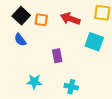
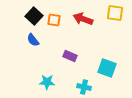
cyan square: (94, 42) -> (107, 68), moved
purple rectangle: (57, 56) -> (70, 56), turned -56

